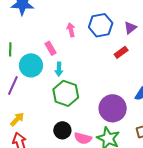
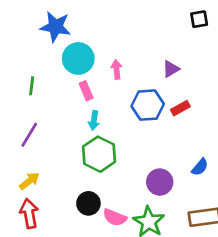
blue hexagon: (101, 25) -> (148, 105), moved
purple triangle: (130, 28) -> (171, 69), moved
cyan circle: (31, 65) -> (78, 58), moved
purple circle: (113, 108) -> (160, 182), size x0.7

